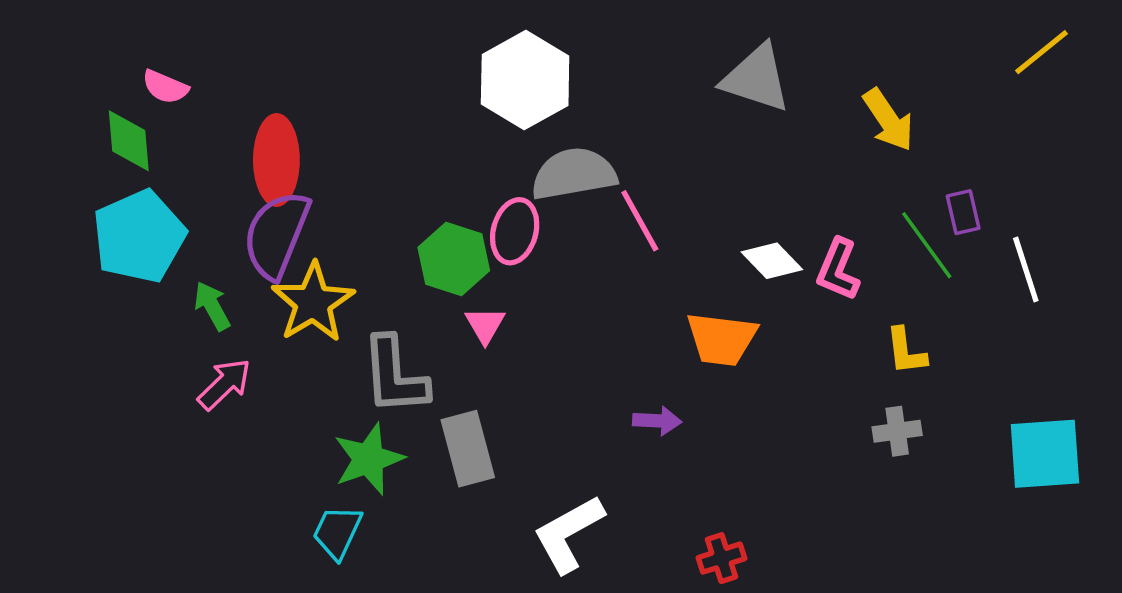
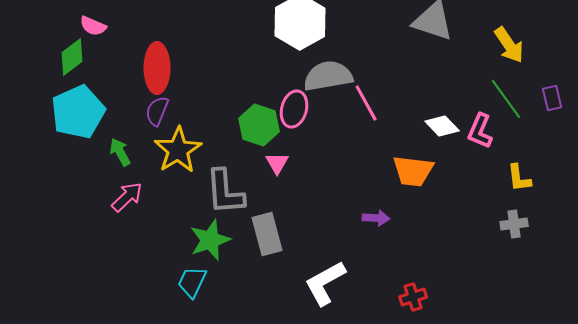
green diamond: (129, 141) -> (72, 57), turned 57
purple semicircle: (276, 235) -> (157, 111), size x0.6
green line: (927, 245) -> (506, 99), moved

